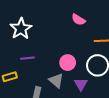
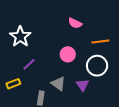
purple line: (27, 58) -> (29, 64), turned -32
pink circle: (68, 63) -> (68, 54), moved

